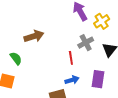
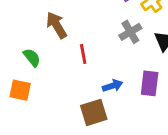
brown arrow: (34, 36) -> (57, 25), turned -102
red line: (71, 58) -> (83, 54), moved

